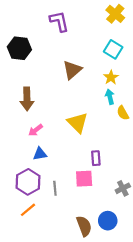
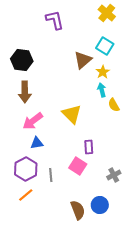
black hexagon: (19, 48) -> (22, 60), moved
brown triangle: (72, 70) -> (83, 60), moved
pink arrow: (36, 130) -> (33, 121), size x1.5
pink square: (84, 179) -> (78, 166), turned 36

